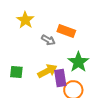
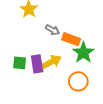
orange rectangle: (66, 31) -> (71, 39), moved
purple rectangle: (60, 78) -> (37, 64), moved

